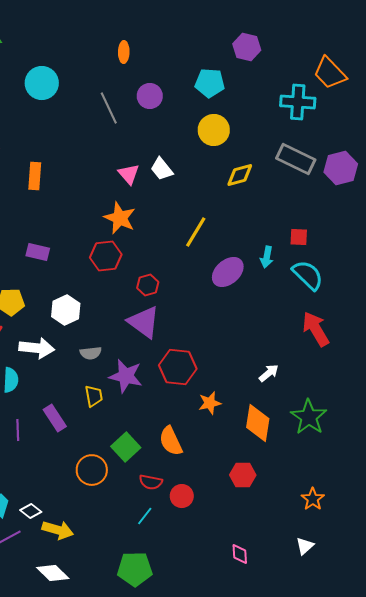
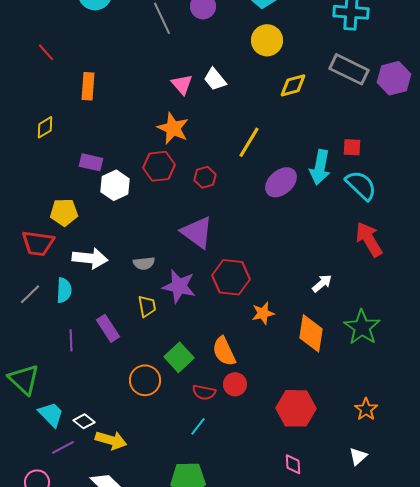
cyan arrow: (267, 257) -> (320, 167), size x1.6
red hexagon: (148, 285) -> (205, 177), moved
white hexagon: (66, 310) -> (115, 185), moved
red hexagon: (243, 475) -> (296, 408), moved, size x1.5
red circle: (182, 496) -> (235, 384), moved

